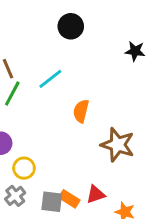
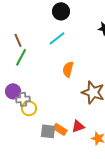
cyan line: (50, 79) -> (57, 38), moved
gray cross: (15, 196) -> (23, 99), moved, turned 32

